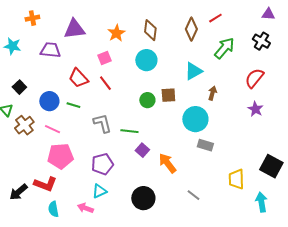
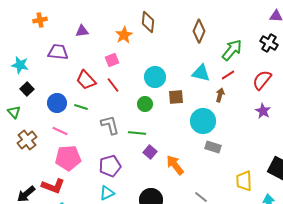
red line: (215, 18) -> (228, 75), moved
purple triangle: (74, 29) -> (82, 31), size x0.6
brown diamond: (150, 30) -> (148, 22), moved
cyan star: (12, 46) -> (20, 65), moved
cyan circle: (146, 60) -> (155, 77), moved
cyan triangle: (193, 71) -> (201, 73), turned 42
green circle: (147, 100) -> (145, 104), moved
brown cross: (24, 125) -> (27, 140), moved

